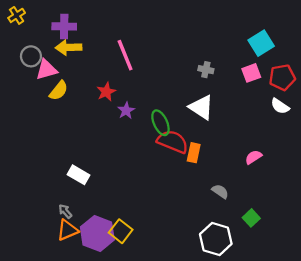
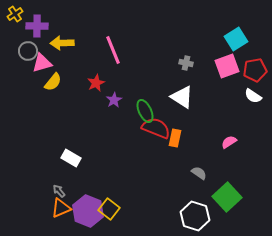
purple cross: (64, 26) -> (37, 26), moved
pink square: (251, 73) -> (227, 66), size x1.4
green square: (251, 218) -> (227, 197), size x1.8

